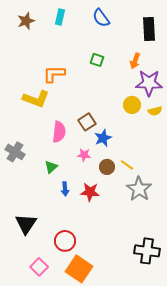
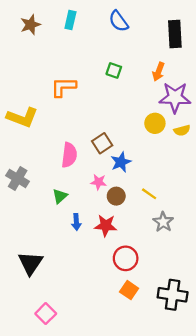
yellow L-shape: (36, 99) -> (22, 117), moved
brown circle: (107, 167) -> (116, 196), moved
gray star: (139, 189) -> (163, 222), size x0.7
red circle: (65, 241) -> (126, 258), moved
orange square: (79, 269) -> (129, 290), moved, size x0.6

